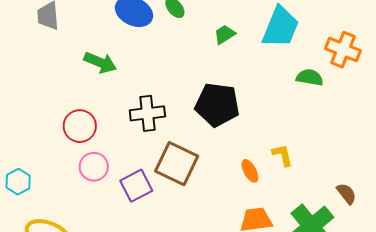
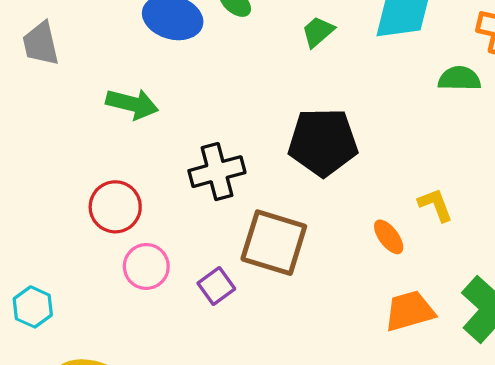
purple square: (136, 186) -> (216, 286), size x0.7

